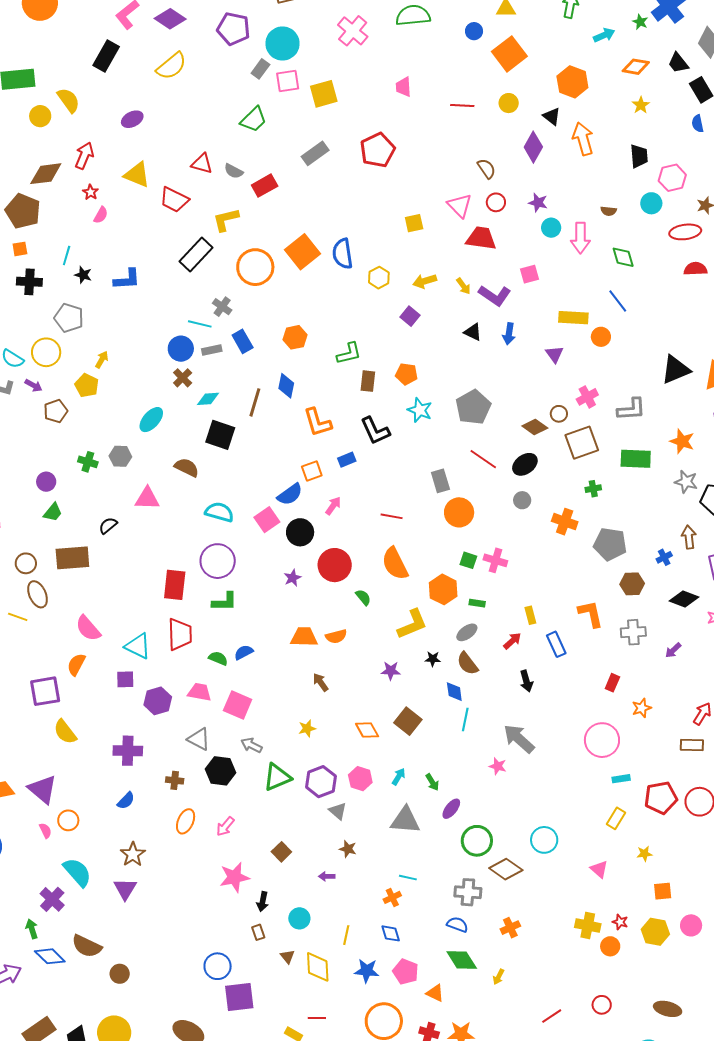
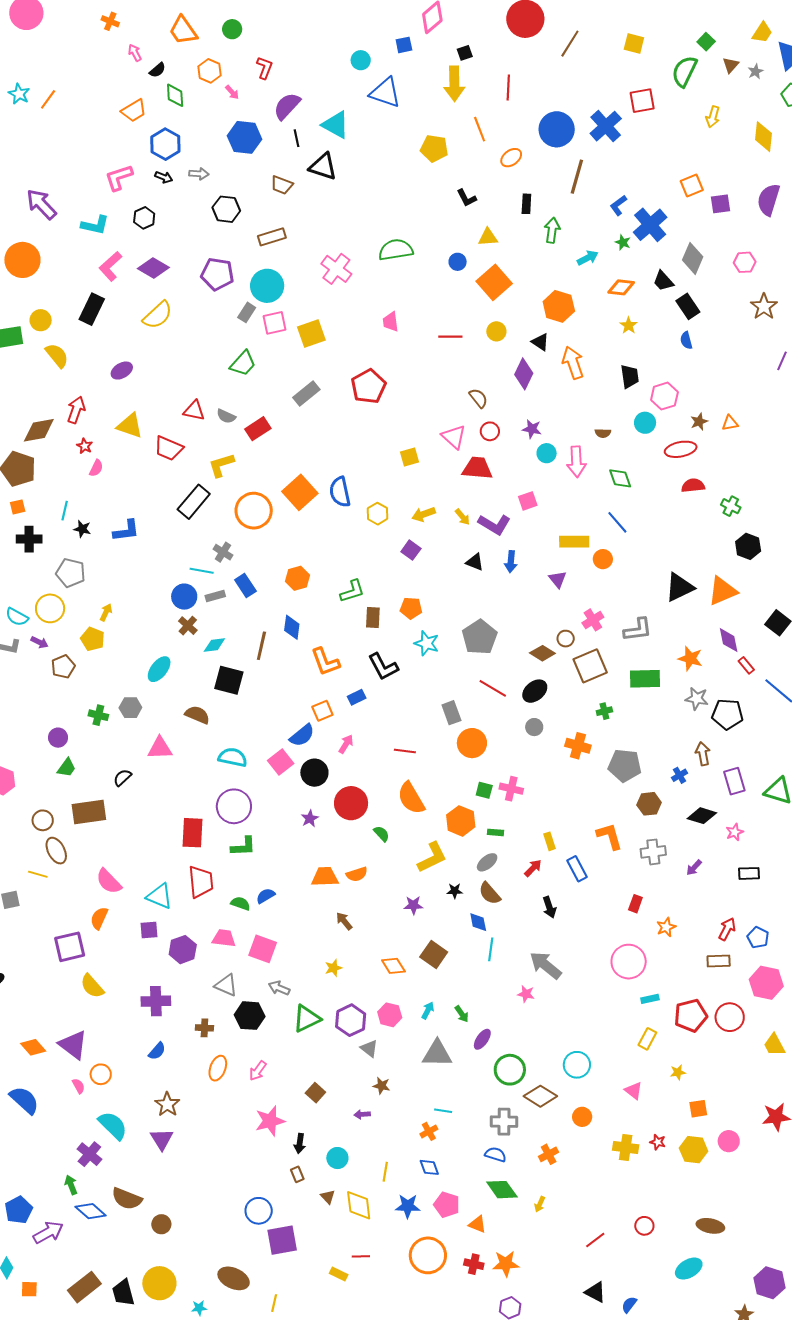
yellow circle: (40, 116) -> (41, 320), moved
orange circle: (610, 946) -> (582, 1117), moved

